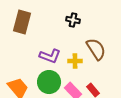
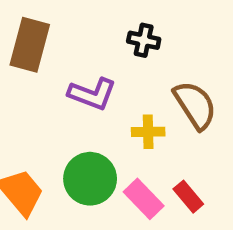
purple L-shape: (50, 56) -> (92, 94), moved

